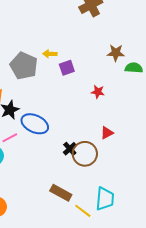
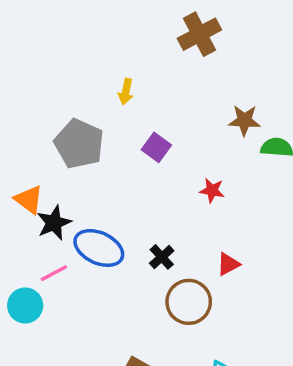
yellow arrow: (50, 54) -> (126, 92), moved, turned -80
purple square: (67, 68) -> (156, 147), turned -35
black cross: (70, 149) -> (162, 257), moved

